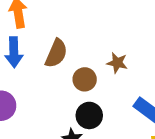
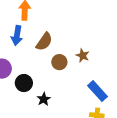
black circle: (89, 115) -> (24, 83), moved

